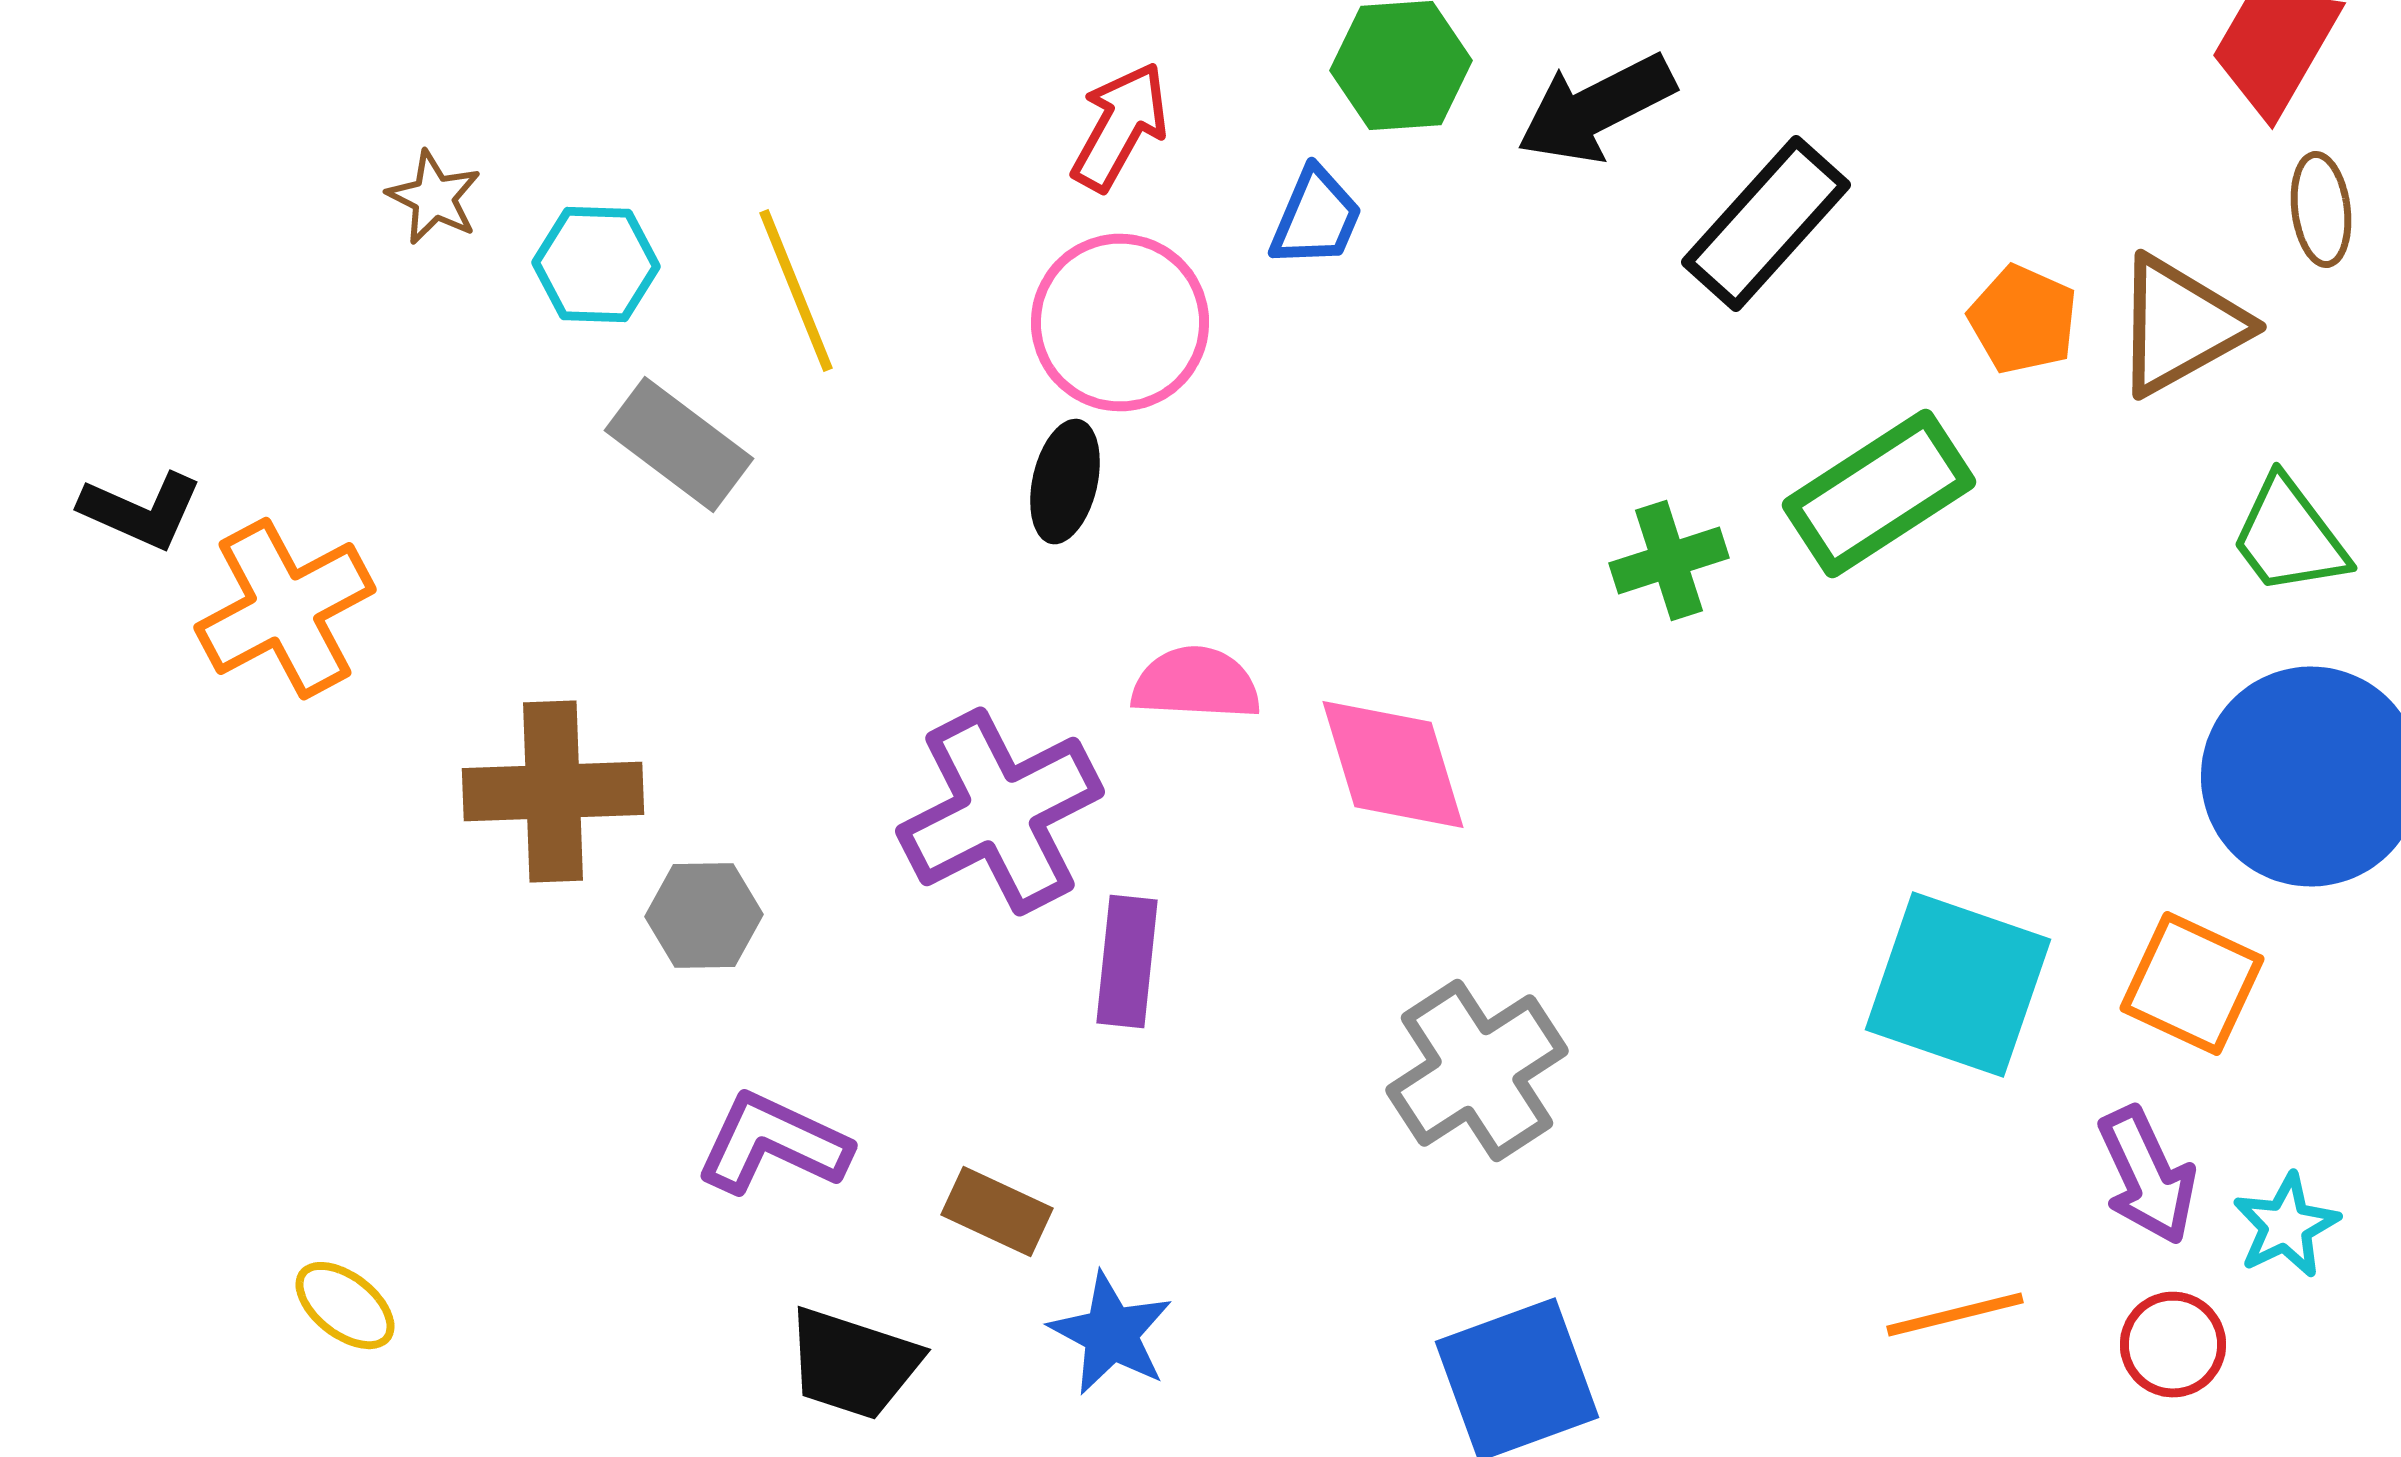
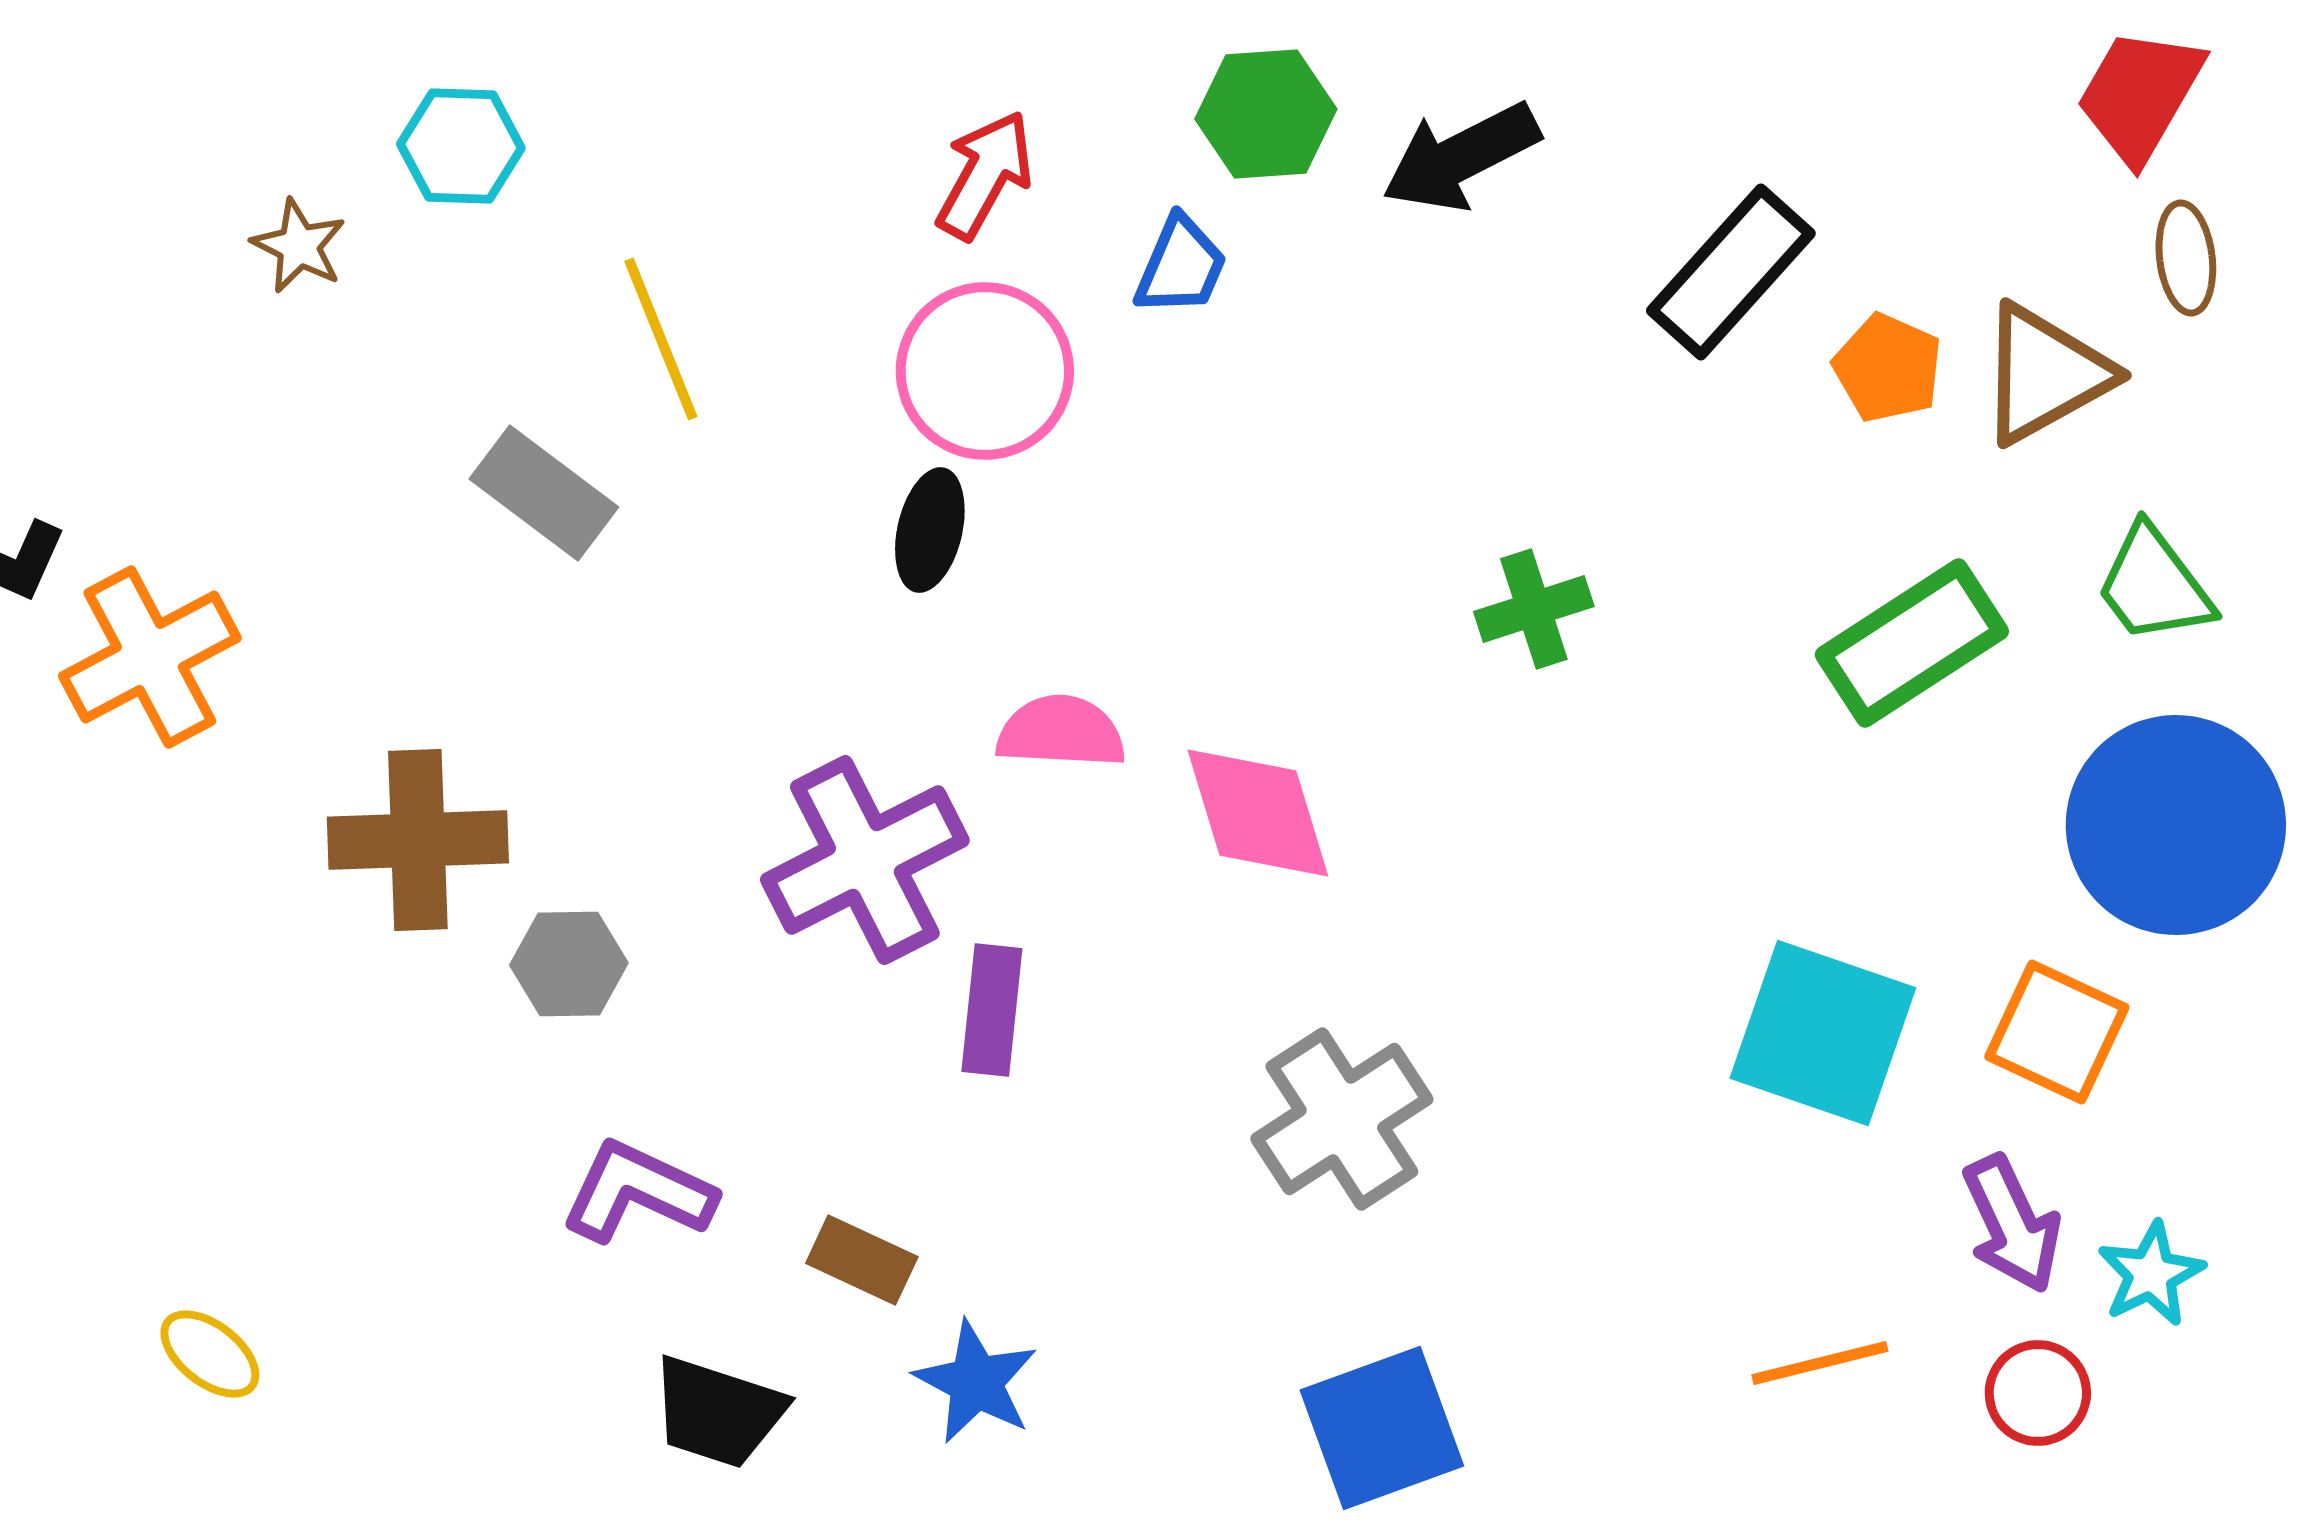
black rectangle: (1766, 224) -> (1731, 272), moved
cyan hexagon: (596, 265) -> (461, 146), moved
green rectangle: (1879, 494) -> (1912, 643), moved

